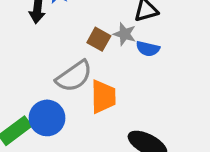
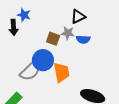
gray semicircle: (74, 76) -> (30, 71), moved
blue circle: (47, 118) -> (43, 60), moved

